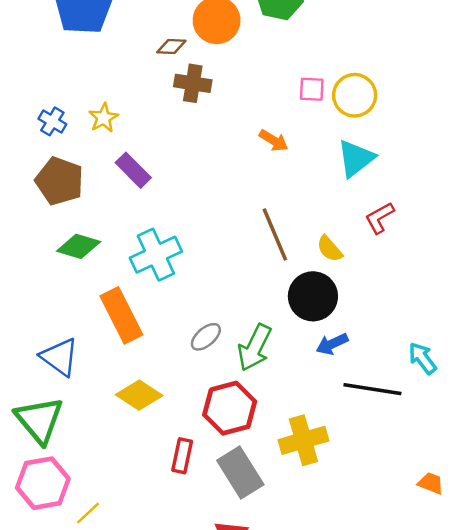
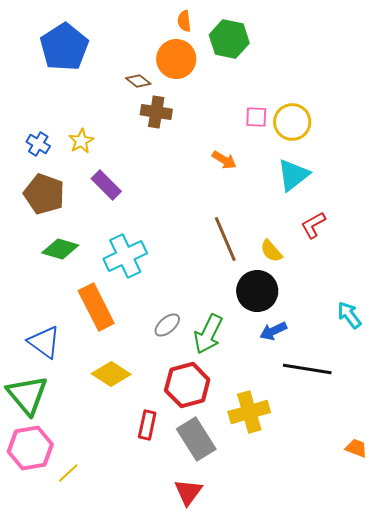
brown diamond: (171, 46) -> (138, 81), turned 35
cyan arrow: (422, 358) -> (349, 315), moved

